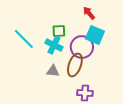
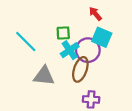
cyan cross: (54, 45) -> (70, 50), moved, turned 30
gray triangle: (53, 71) -> (44, 76), moved, size x1.5

